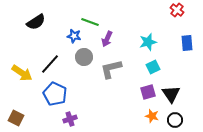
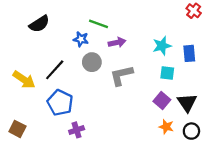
purple arrow: (107, 39) -> (117, 42), turned -126
blue rectangle: (187, 43) -> (189, 53), moved
cyan square: (153, 67) -> (167, 73), turned 32
purple square: (148, 92) -> (162, 100), turned -35

